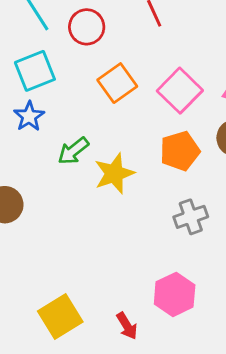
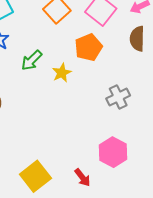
orange pentagon: (180, 151) -> (88, 47), moved
yellow star: (114, 173) -> (62, 73), size x0.7

